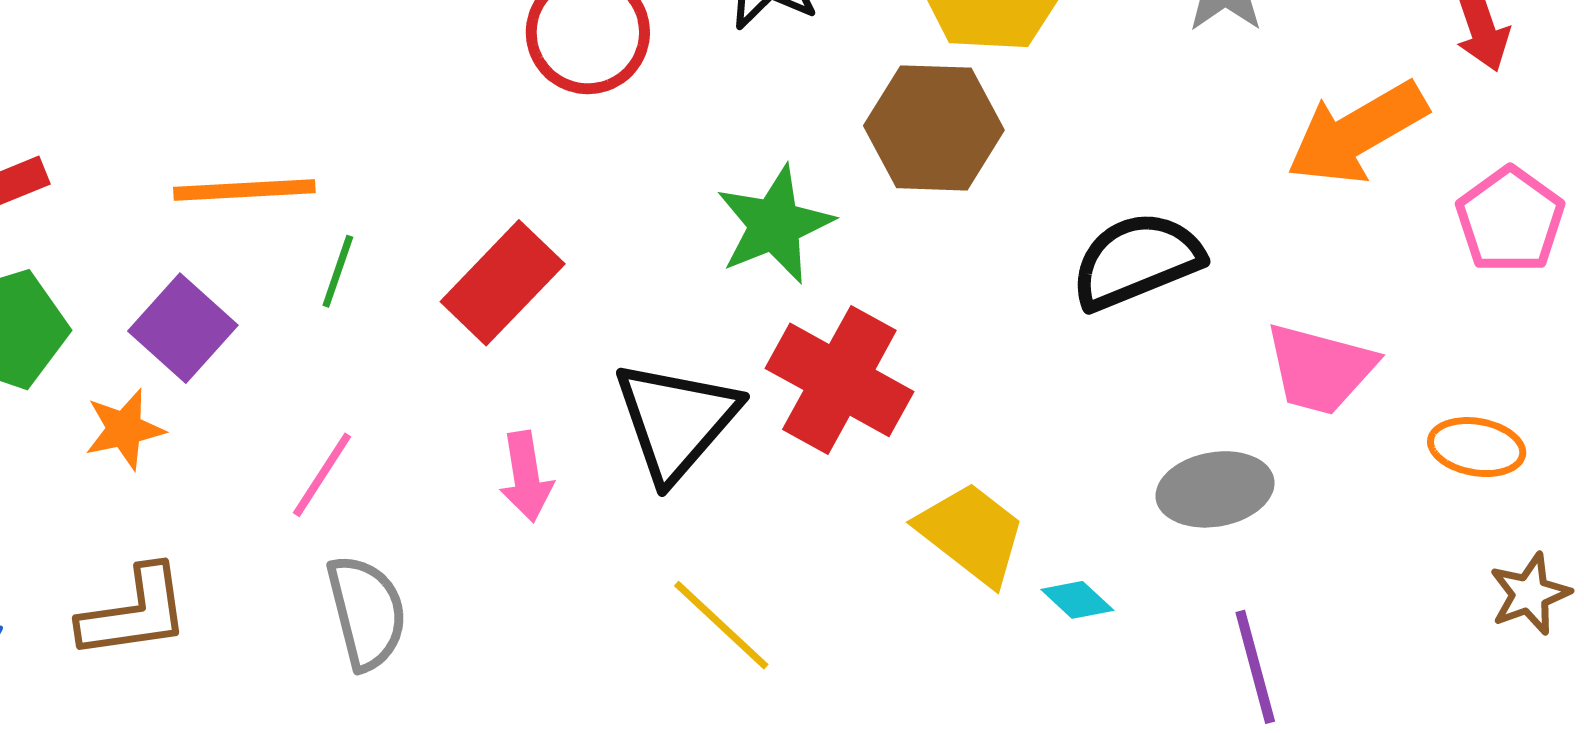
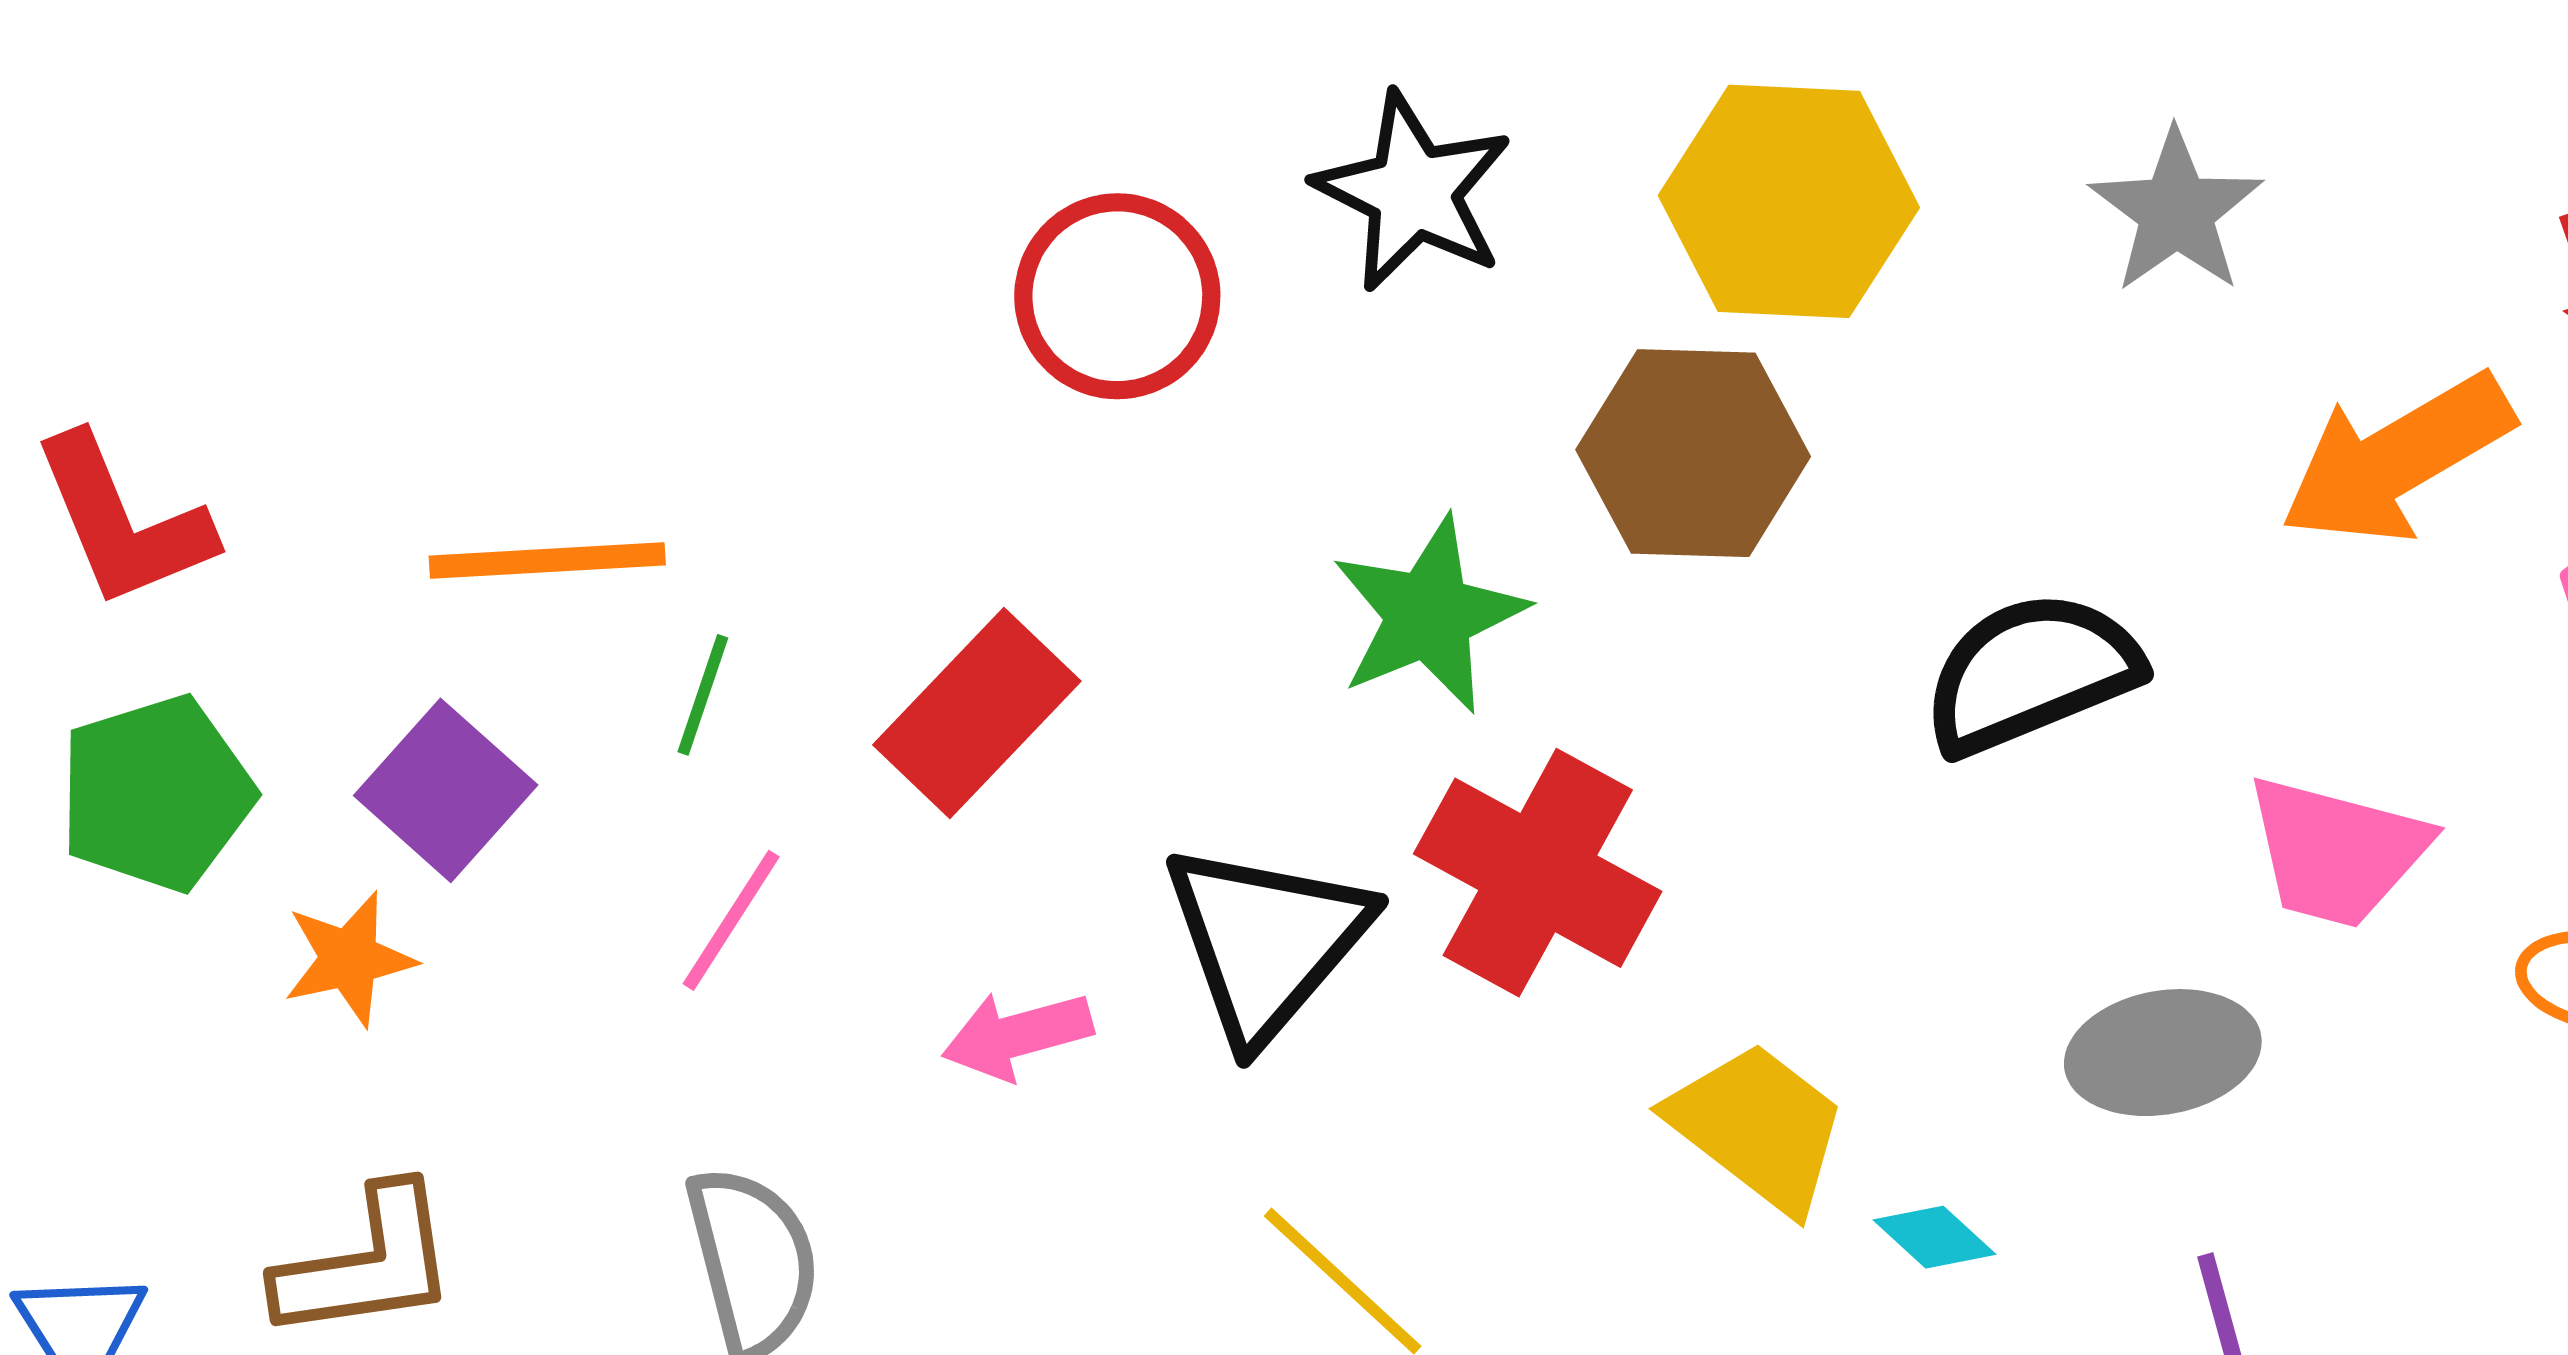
pink line: (322, 475) -> (731, 920), moved
pink arrow: (526, 477) -> (1017, 1035), turned 84

